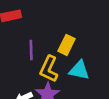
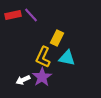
purple line: (31, 50) -> (31, 15), moved, turned -42

